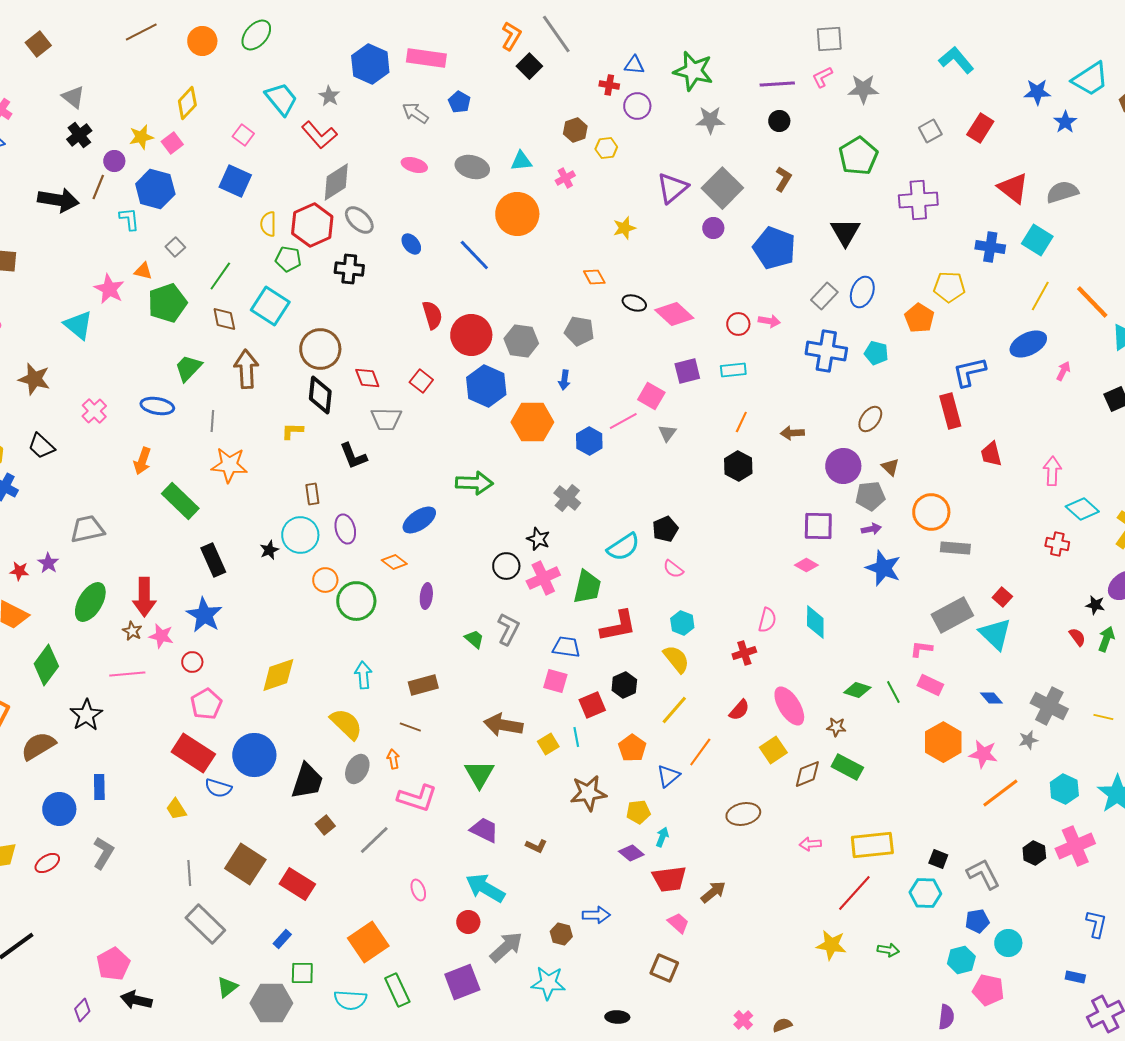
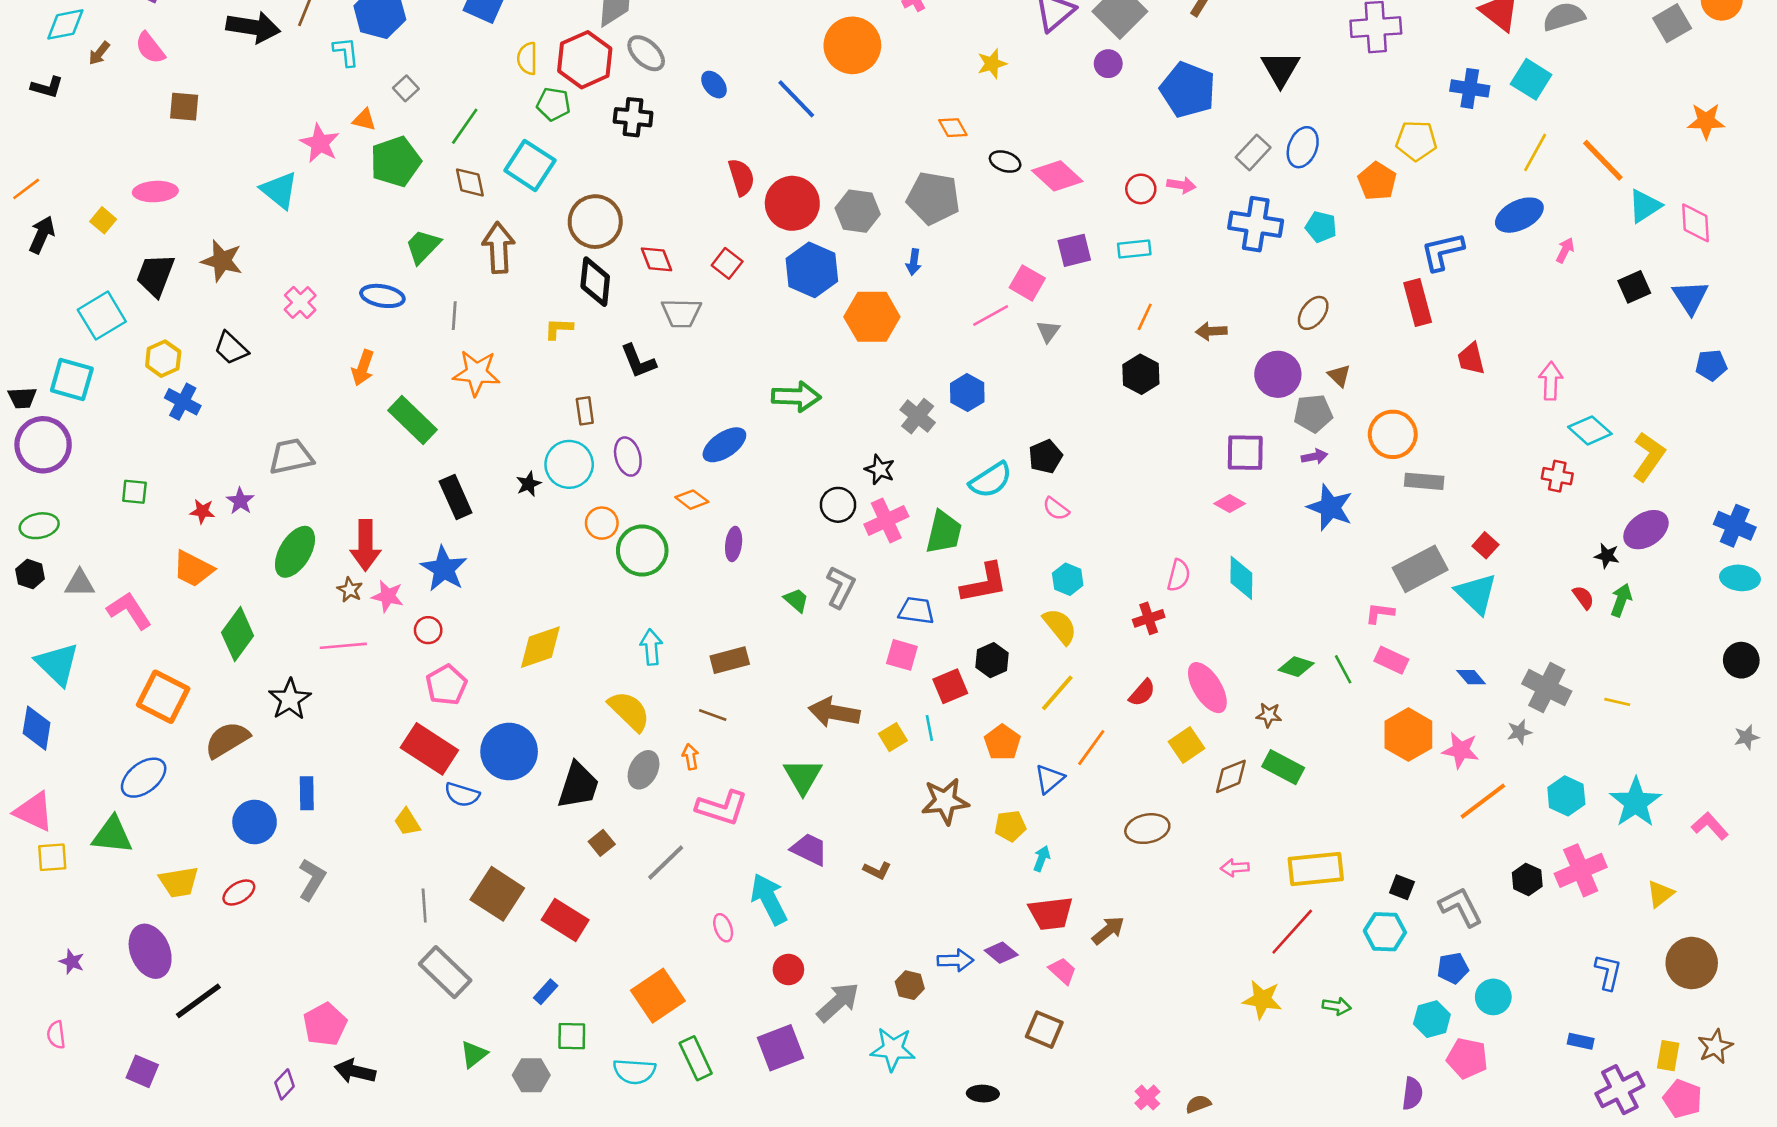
gray pentagon: (579, 331) -> (933, 198), size x1.4
blue hexagon: (589, 441) -> (967, 393), moved
purple diamond: (631, 853) -> (1001, 953), moved
cyan arrow: (485, 888) -> (769, 899), moved, turned 33
gray hexagon: (271, 1003) -> (531, 1075), size x0.7

